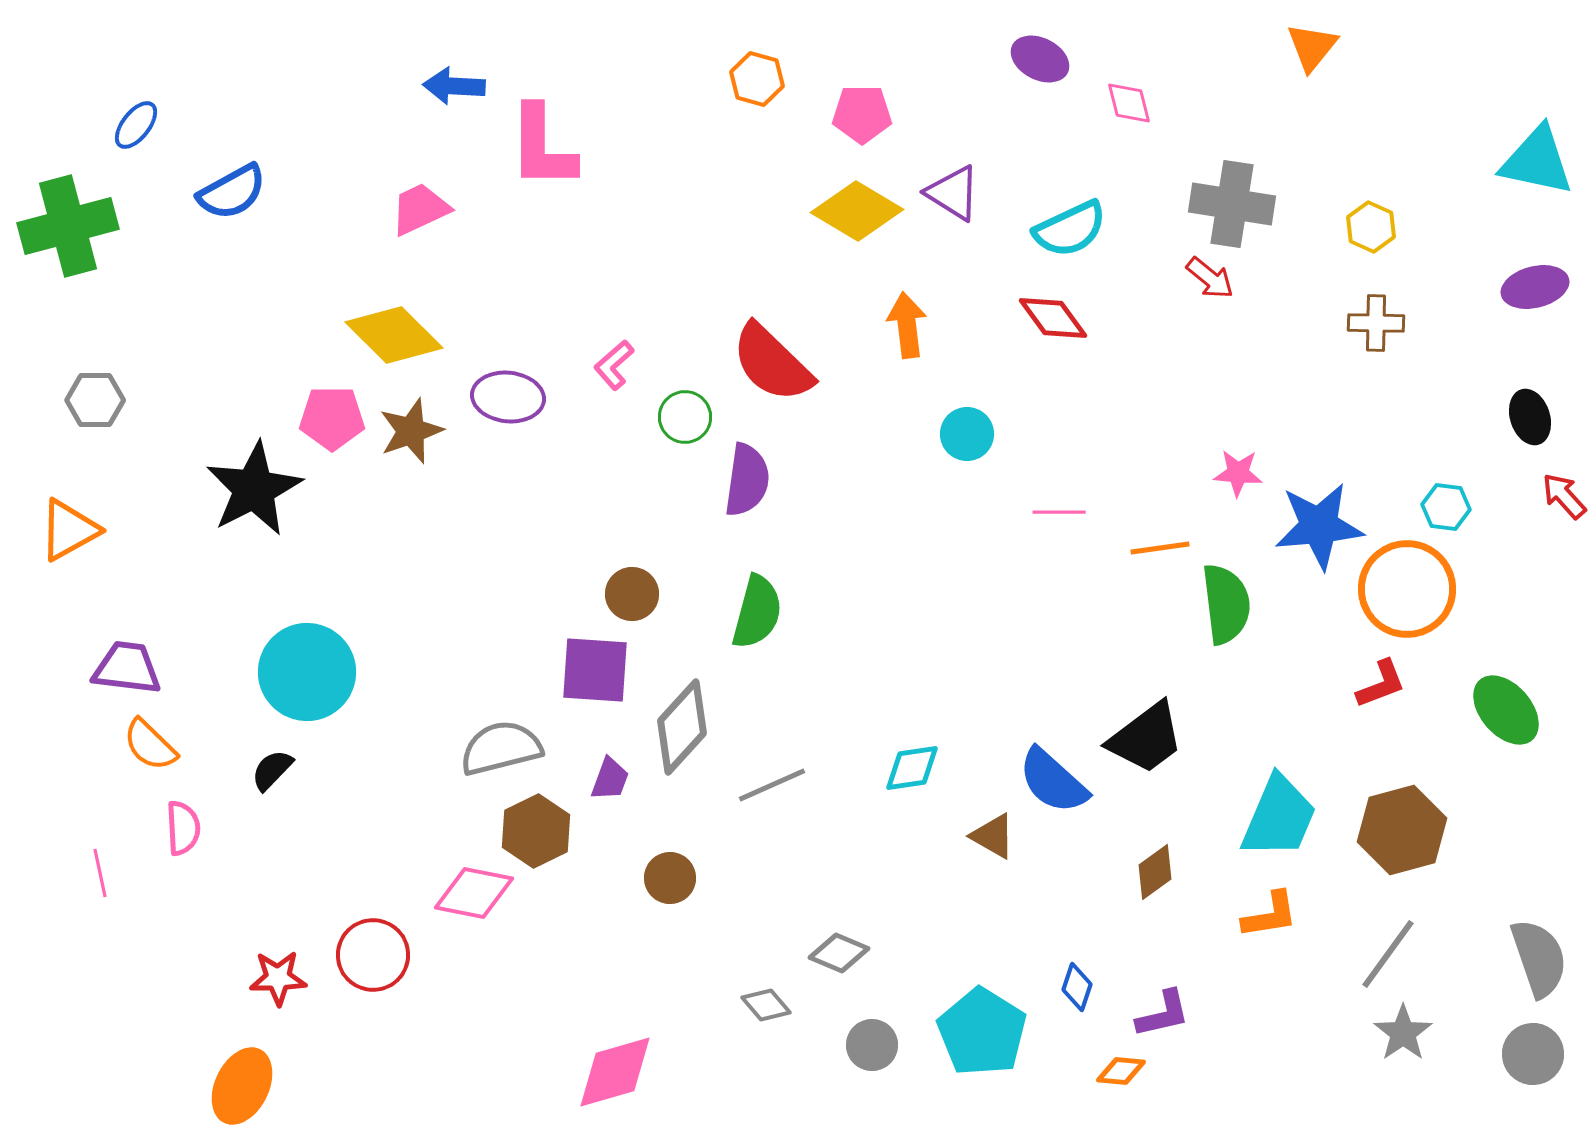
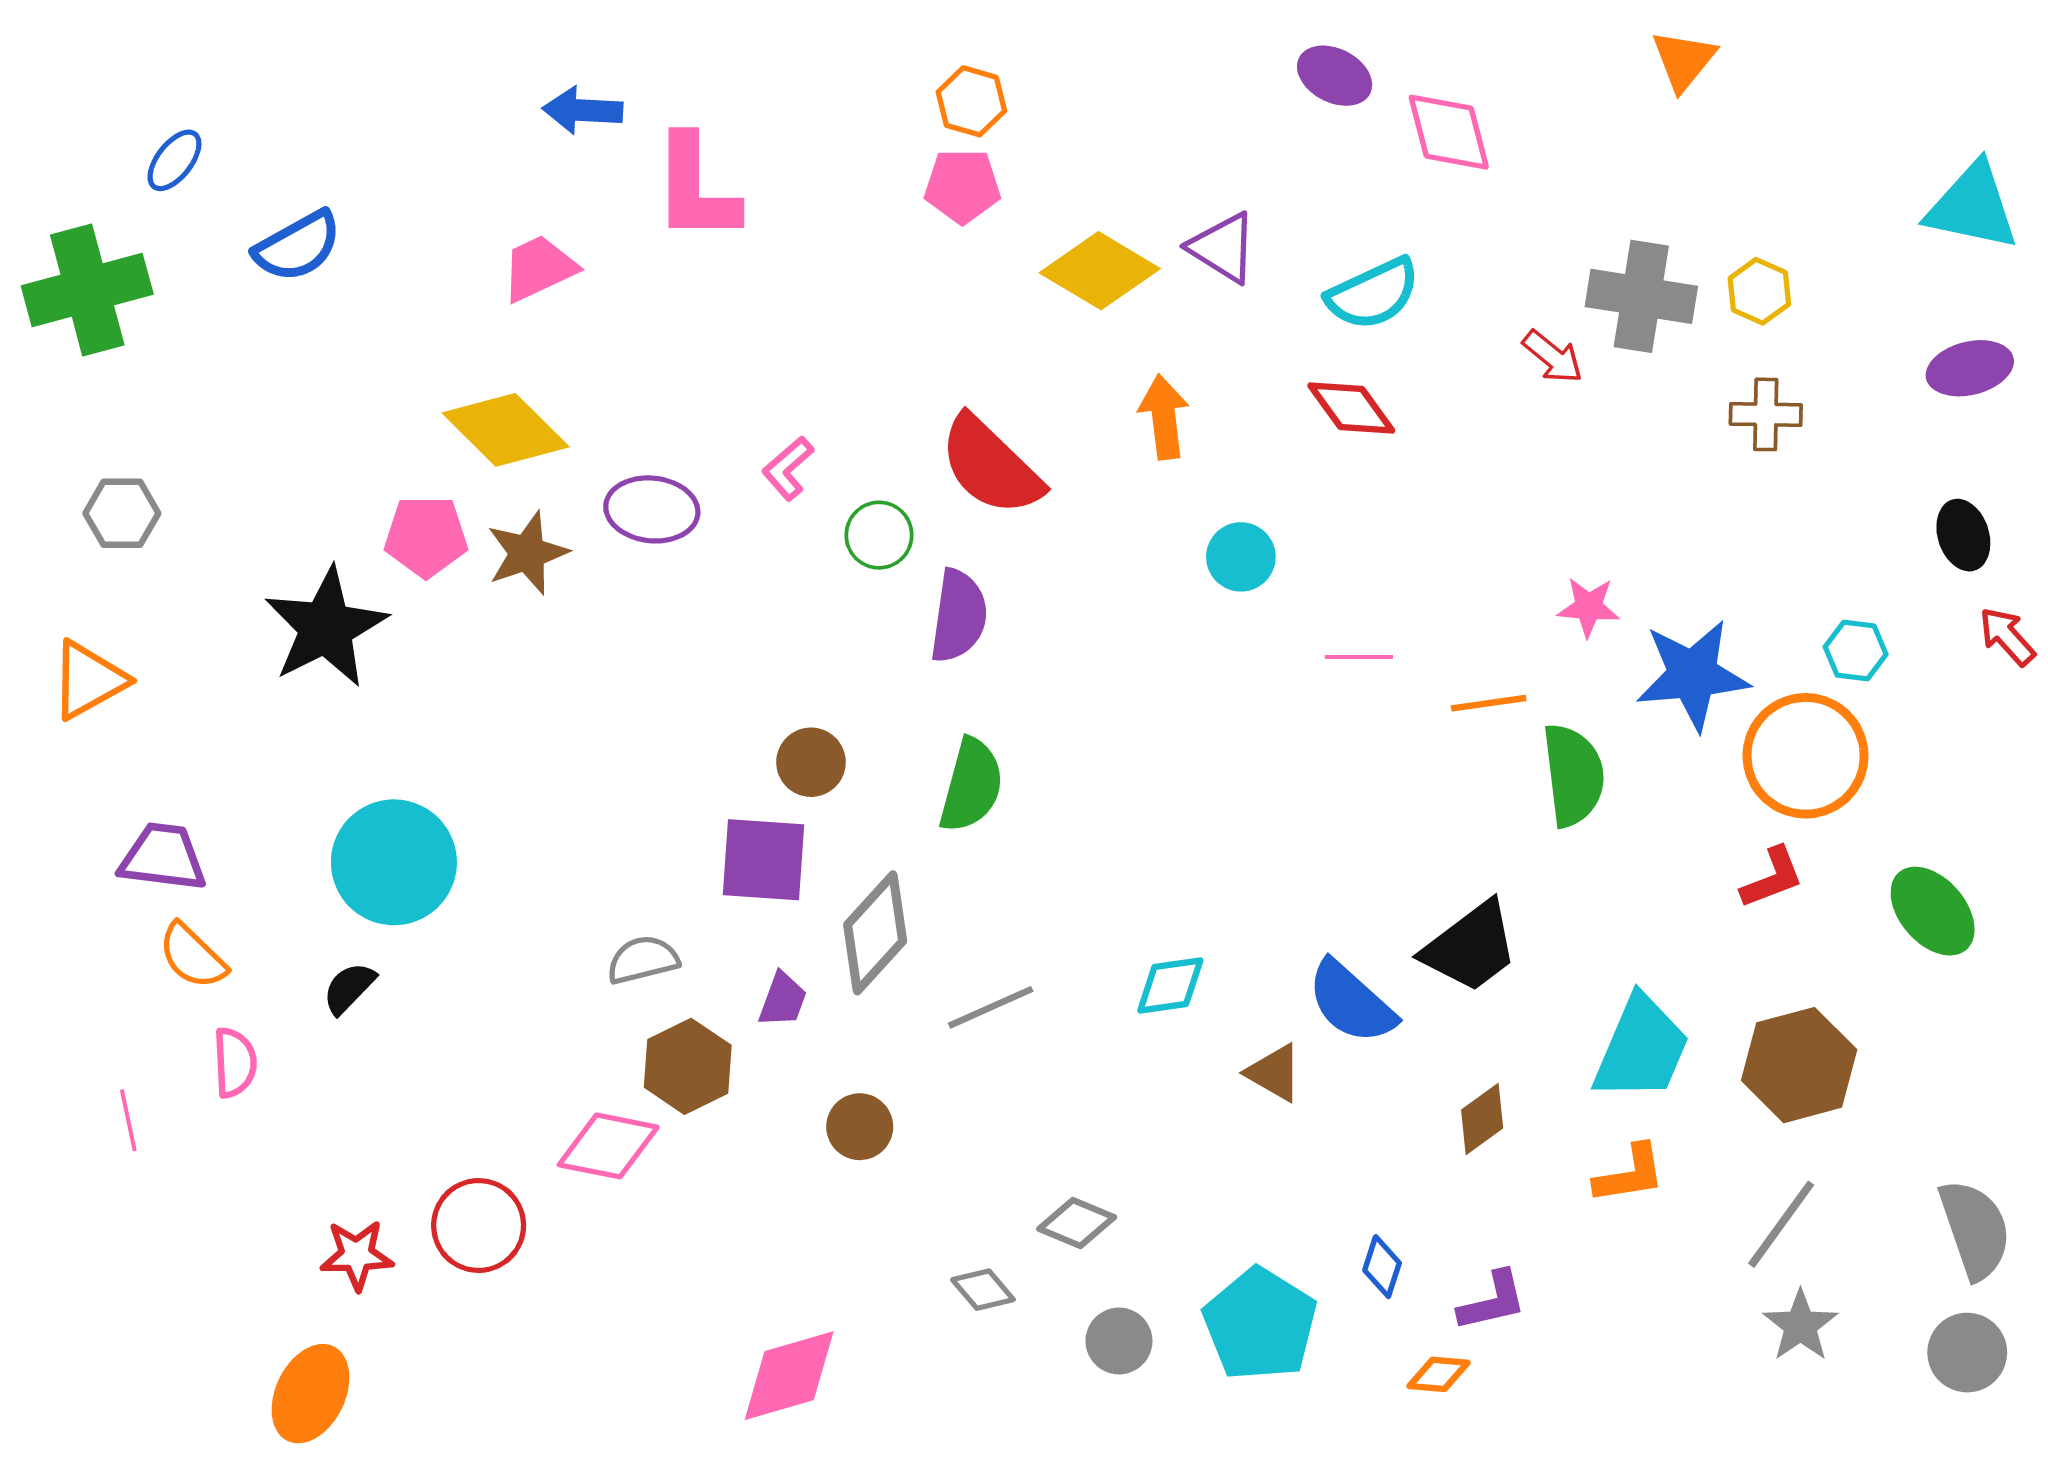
pink diamond: (1129, 103) -> (1449, 132), size x1.5
pink pentagon: (862, 114) -> (962, 186), moved
gray cross: (1232, 204) -> (1641, 296), moved
gray semicircle: (501, 748) -> (643, 960), size x0.7

